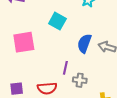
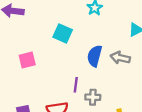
pink square: (24, 42) -> (27, 60), size x0.7

